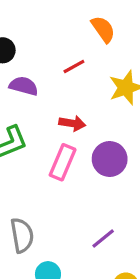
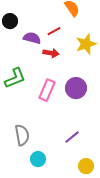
purple semicircle: (24, 86) -> (32, 38), moved
red arrow: (72, 123) -> (51, 53), moved

